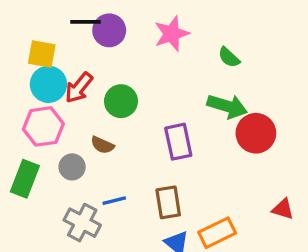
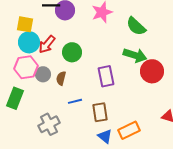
green semicircle: (229, 57) -> (136, 26), size x1.5
brown semicircle: (102, 145) -> (61, 78), turned 80
gray circle: (72, 167) -> (43, 74), moved
blue line: (114, 201) -> (75, 101), moved
gray cross: (82, 223) -> (49, 124), turned 35

